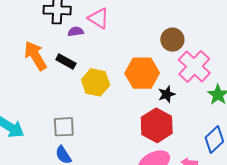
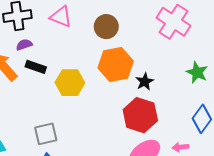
purple semicircle: (76, 32) -> (24, 45), moved
brown circle: (172, 40) -> (106, 27), moved
pink cross: (194, 66) -> (174, 22), moved

